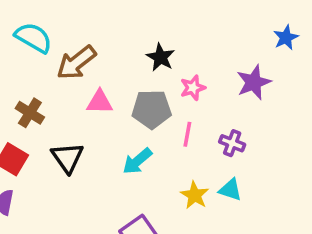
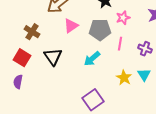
pink triangle: (100, 102) -> (71, 26), turned -35
cyan triangle: (230, 190) -> (144, 75), turned 40

